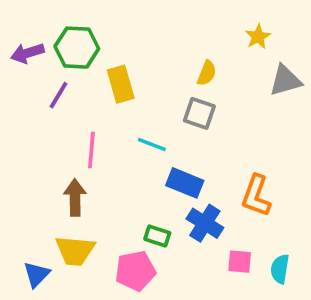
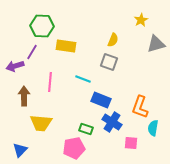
purple arrow: (27, 53) -> (15, 66), moved
yellow rectangle: (121, 84) -> (66, 46), turned -66
brown arrow: (75, 198) -> (24, 96), moved
yellow trapezoid: (75, 251) -> (41, 123), moved
cyan semicircle: (280, 269) -> (153, 128), moved

